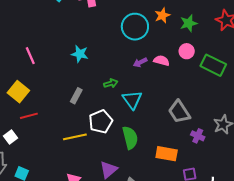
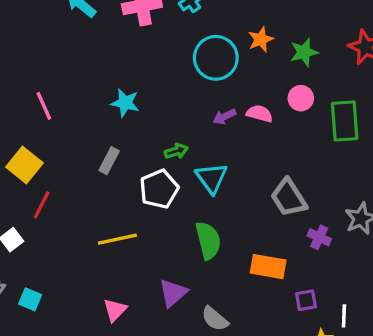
green rectangle: (213, 65) -> (345, 121), turned 60
gray rectangle: (76, 96) -> (109, 161), moved
red line: (29, 116) -> (42, 205), turned -48
white pentagon: (101, 121) -> (159, 189), moved

